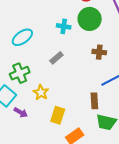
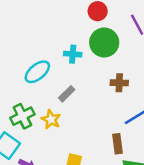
cyan ellipse: (22, 37) -> (37, 72), moved
yellow star: (41, 92) -> (51, 120), moved

